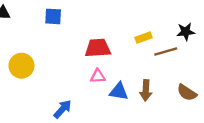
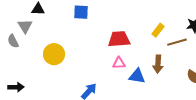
yellow rectangle: (143, 38) -> (158, 30), turned -32
brown arrow: (146, 90) -> (158, 64), moved

